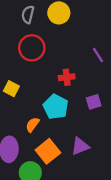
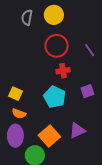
red circle: (32, 48) -> (57, 46), moved
yellow square: (11, 89) -> (16, 94), moved
orange semicircle: (32, 125) -> (19, 114), moved, turned -104

